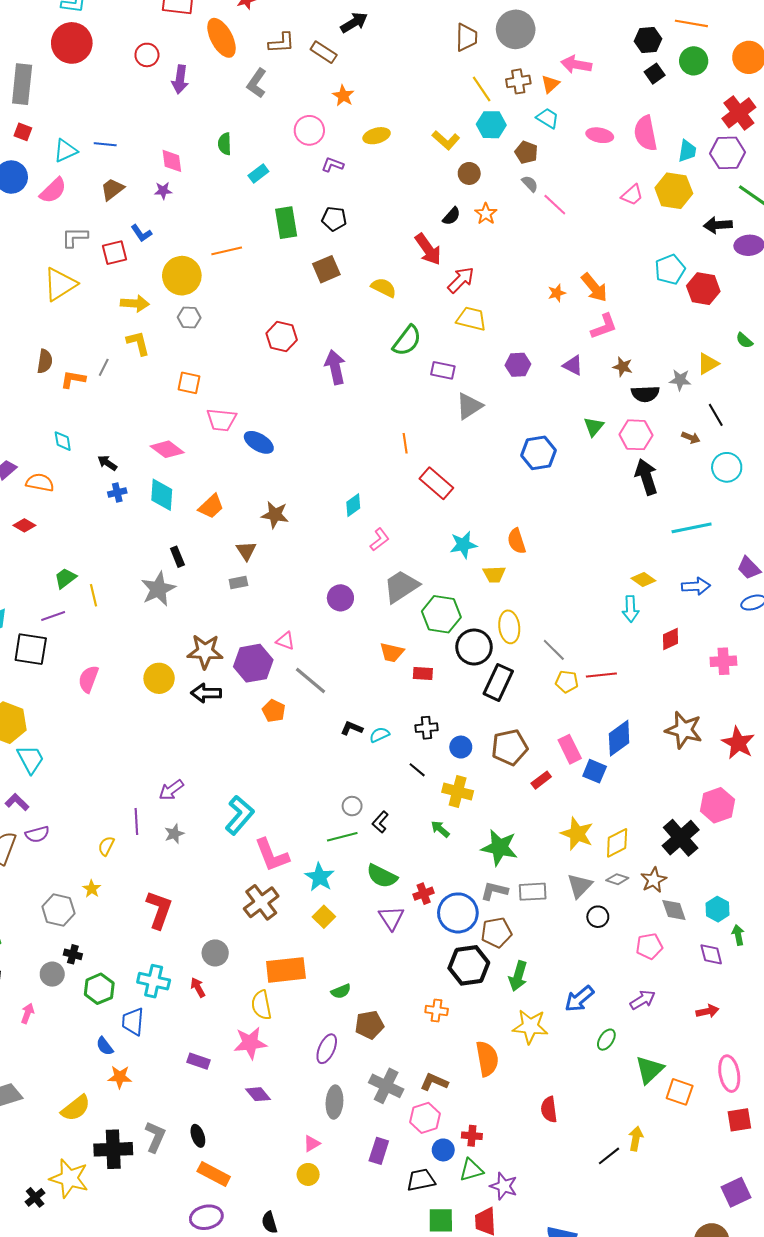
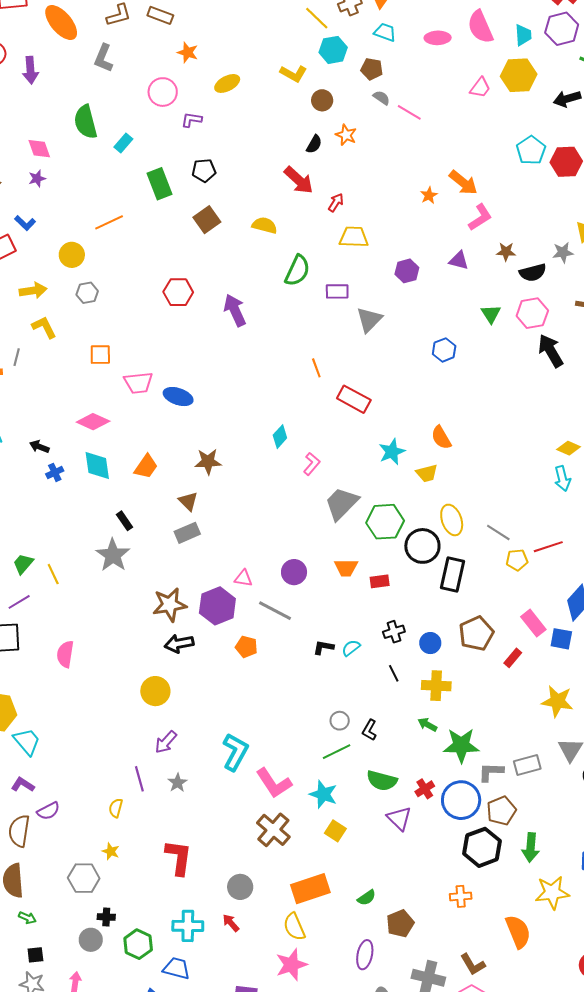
green semicircle: (225, 144) -> (86, 122), size x1.6
yellow circle: (182, 276) -> (72, 255), size x0.7
red arrow: (461, 280) -> (336, 202), size x0.7
blue hexagon: (539, 453) -> (444, 350), size x0.7
gray rectangle: (238, 583) -> (187, 533), size x1.4
purple circle: (340, 598) -> (294, 572), moved
yellow circle: (159, 678) -> (155, 691), moved
black line: (417, 770) -> (394, 673), turned 36
green star: (500, 848) -> (461, 745), moved
blue trapezoid: (133, 1022) -> (176, 968), turned 112
brown L-shape: (434, 1082) -> (473, 964), turned -132

